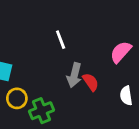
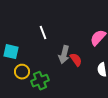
white line: (61, 40) -> (43, 33), moved

